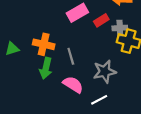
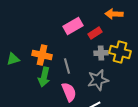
gray cross: (120, 28) -> (101, 53), moved
pink semicircle: (73, 85) -> (69, 92), turned 36

